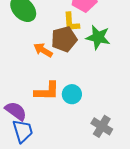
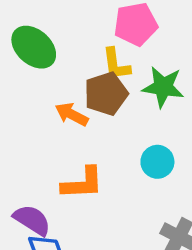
cyan circle: (72, 94) -> (157, 162), moved

